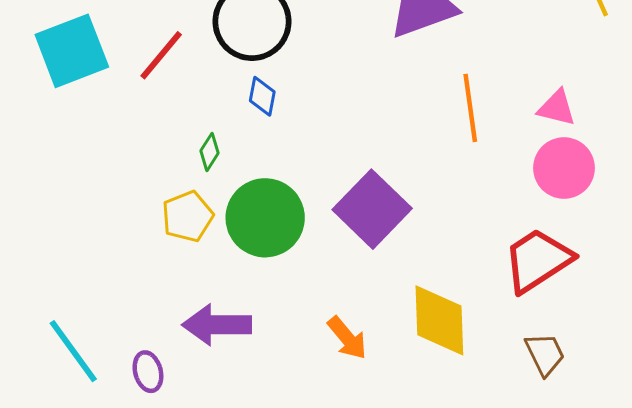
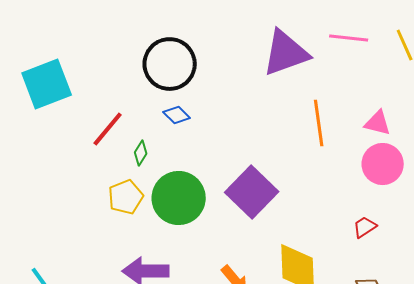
red line: (161, 55) -> (108, 129), moved
blue diamond: (262, 96) -> (177, 115), turned -56
red trapezoid: (538, 260) -> (365, 227), size x0.5

